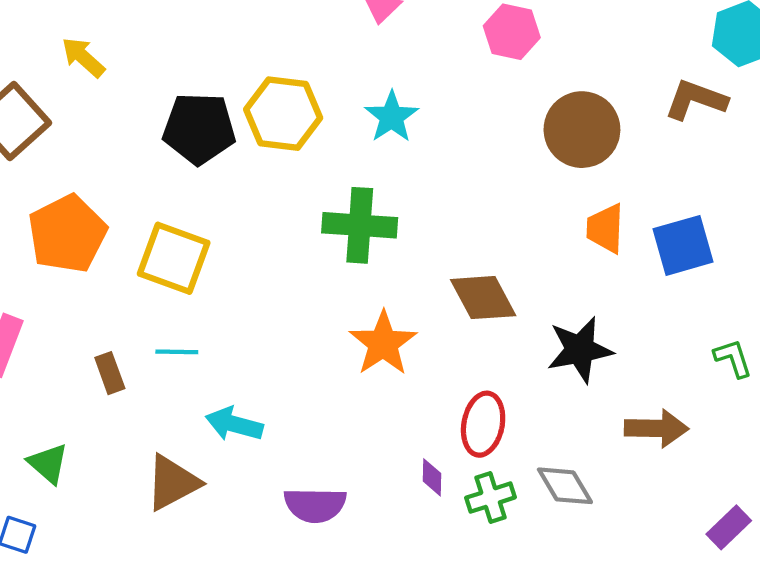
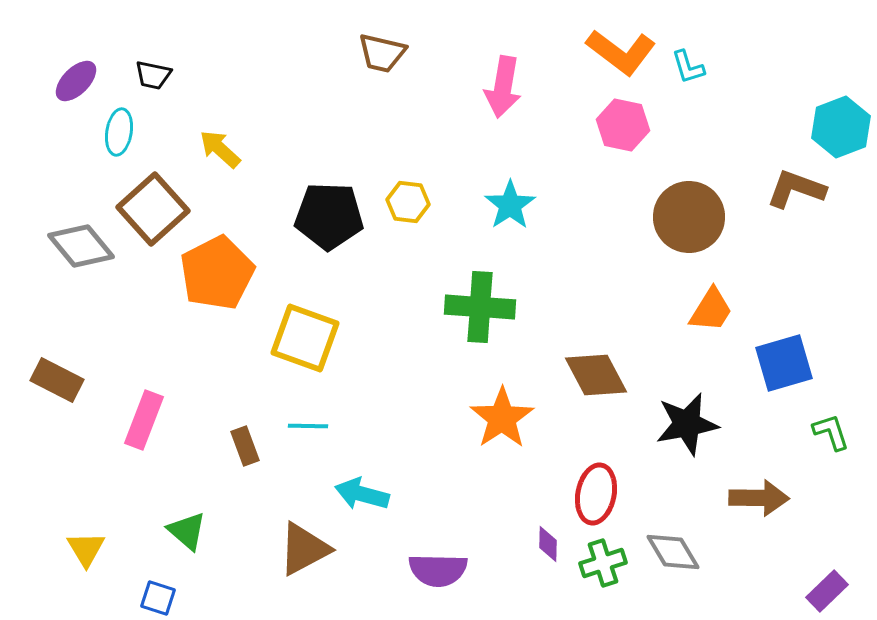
yellow hexagon: (283, 114) -> (408, 202), size x0.6
orange trapezoid: (605, 228) -> (711, 310), turned -150
orange pentagon: (67, 234) -> (217, 273), moved
blue square: (683, 245) -> (784, 363), moved

